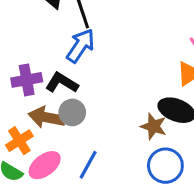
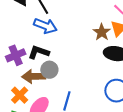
blue arrow: (81, 46) -> (45, 26), turned 90
brown star: (154, 126) -> (102, 32), moved, turned 30

